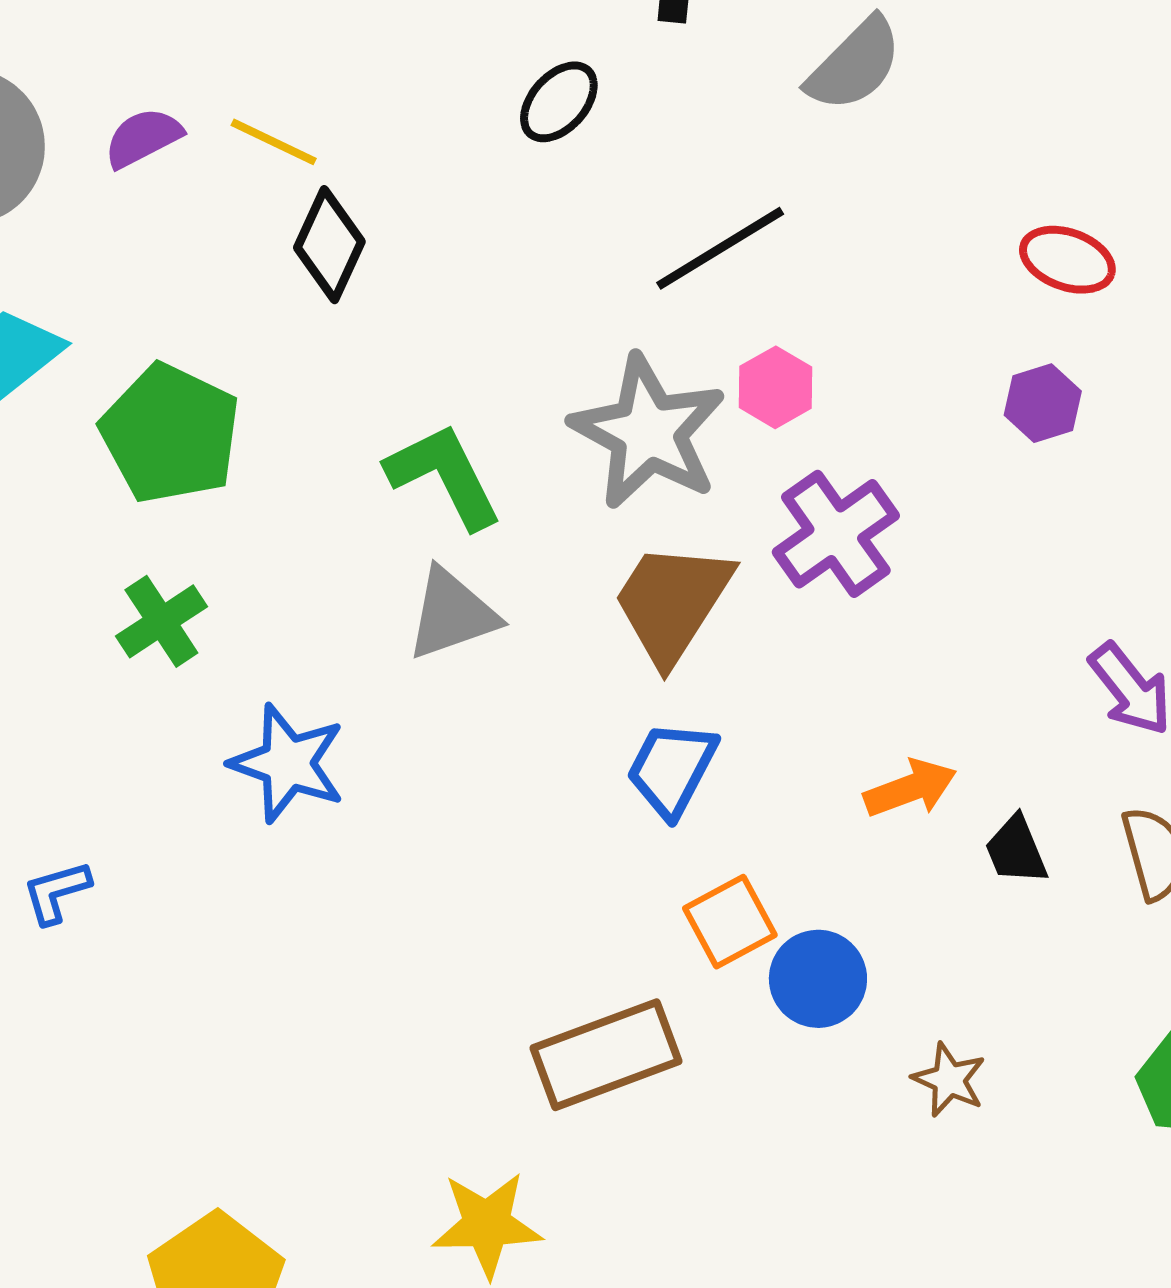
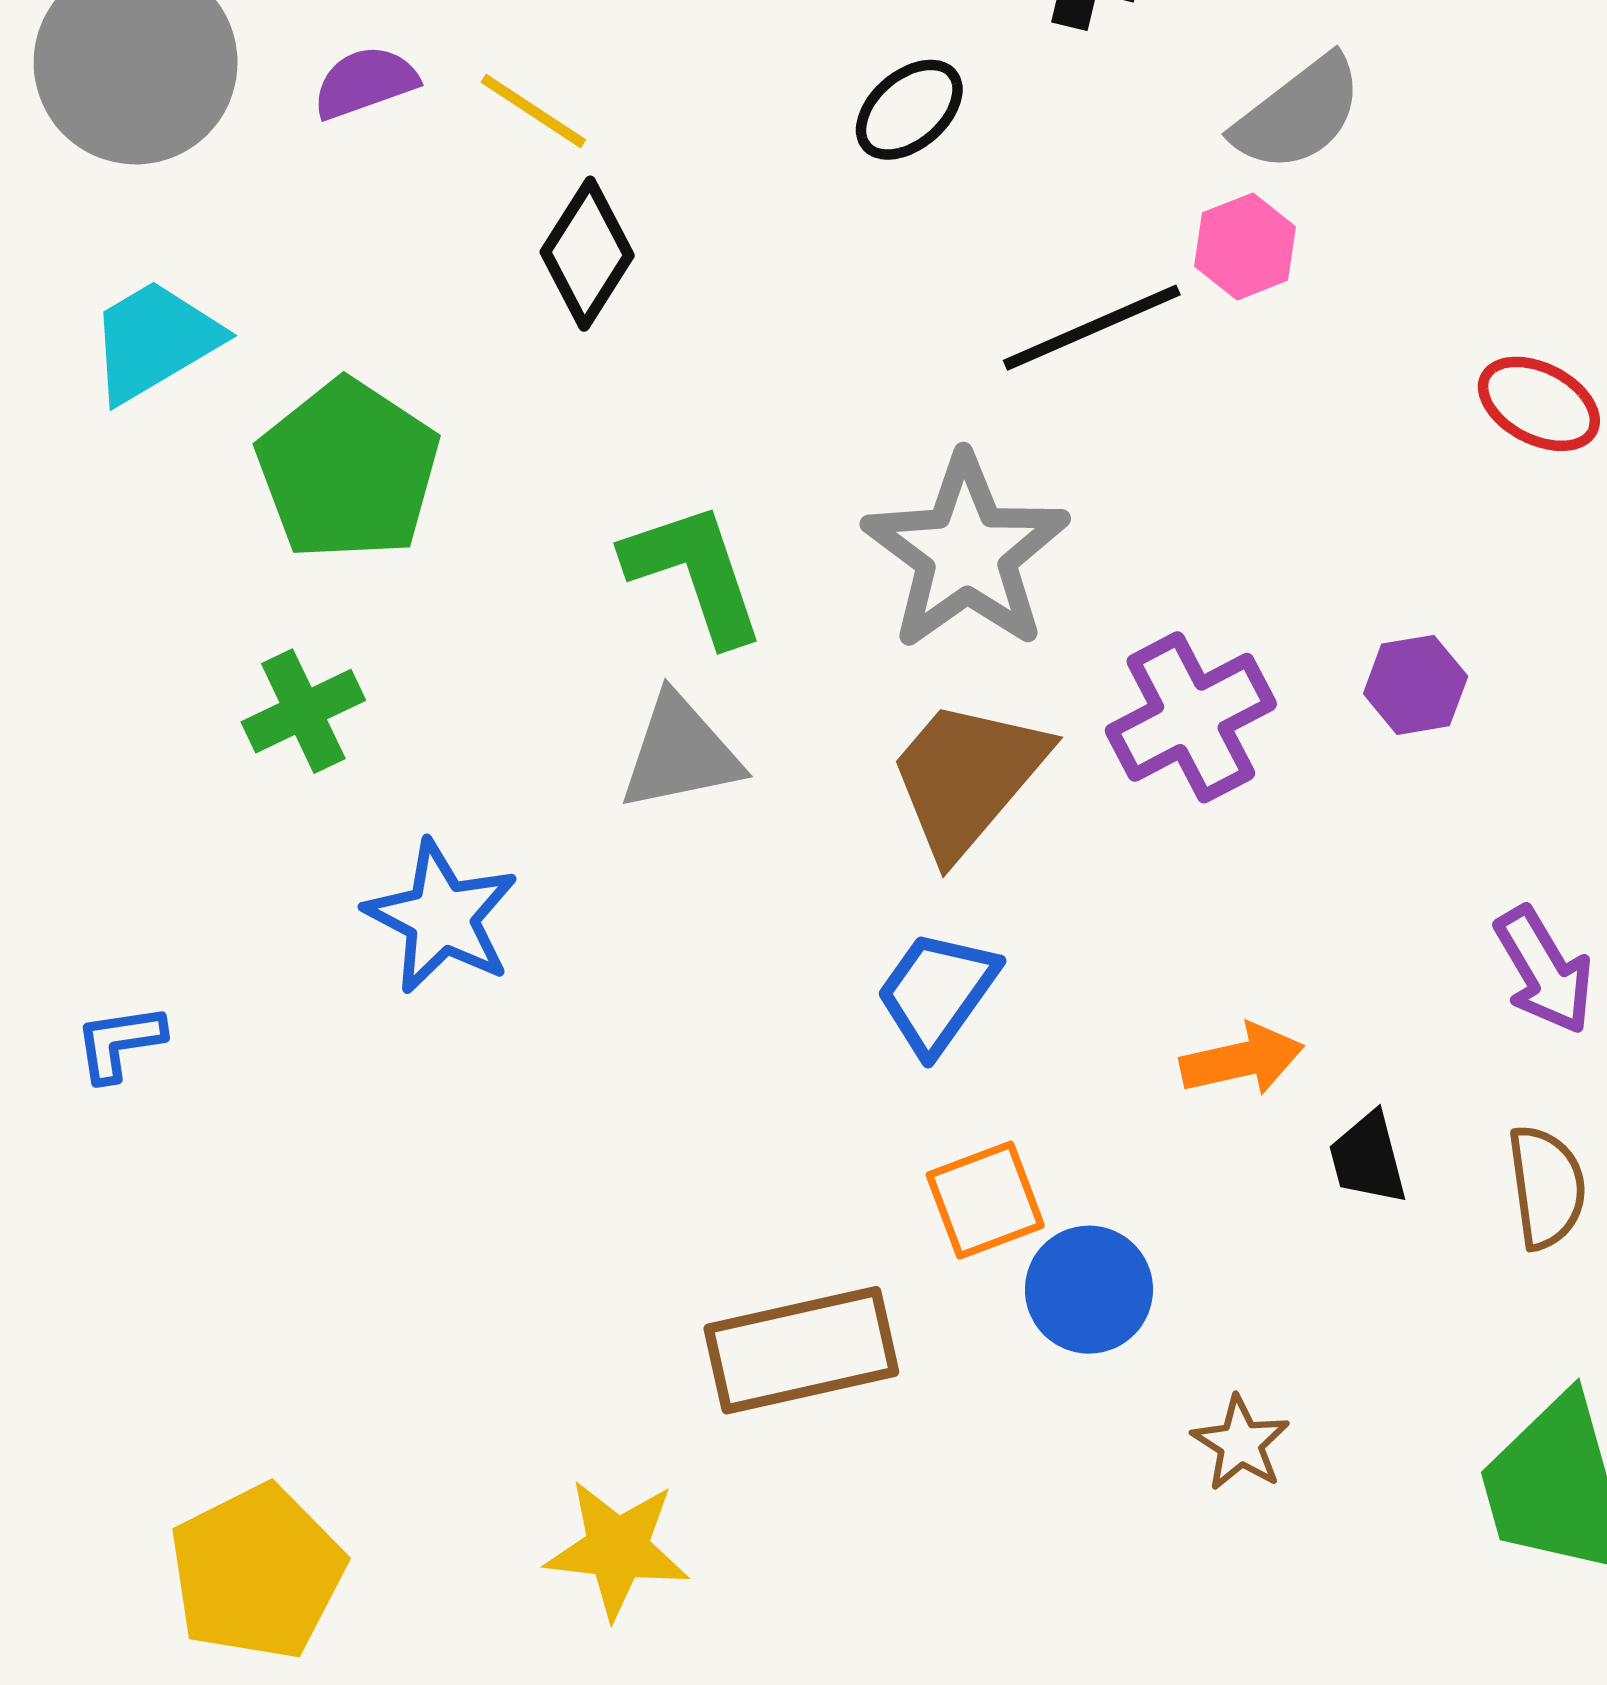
pink hexagon: (775, 387) -> (1245, 247), moved
purple hexagon: (1043, 403) -> (1416, 685), moved

